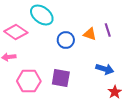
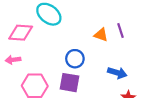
pink diamond: (16, 32) -> (21, 33), turned -30
blue circle: (66, 40) -> (75, 59), moved

